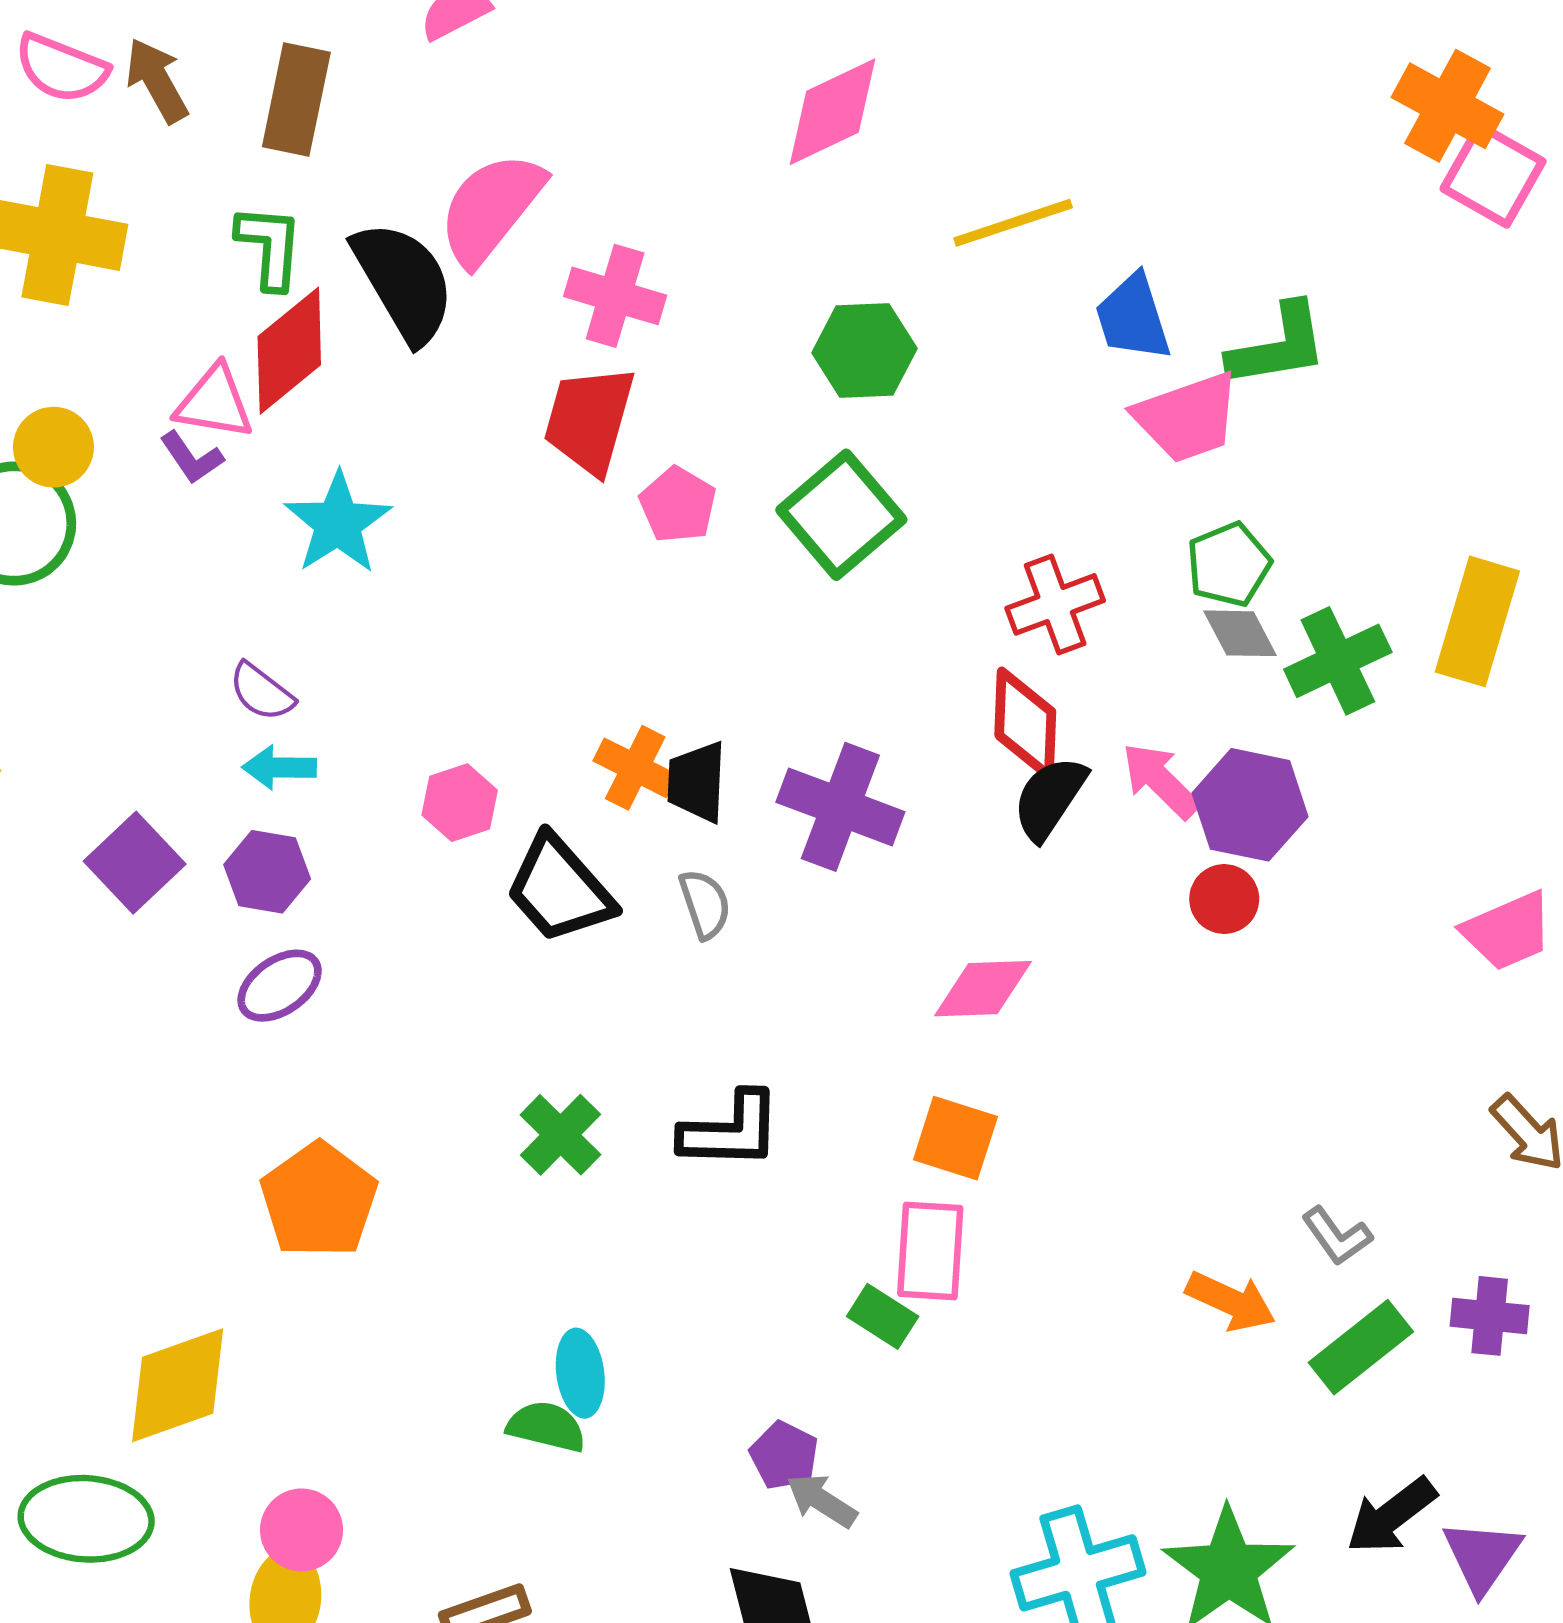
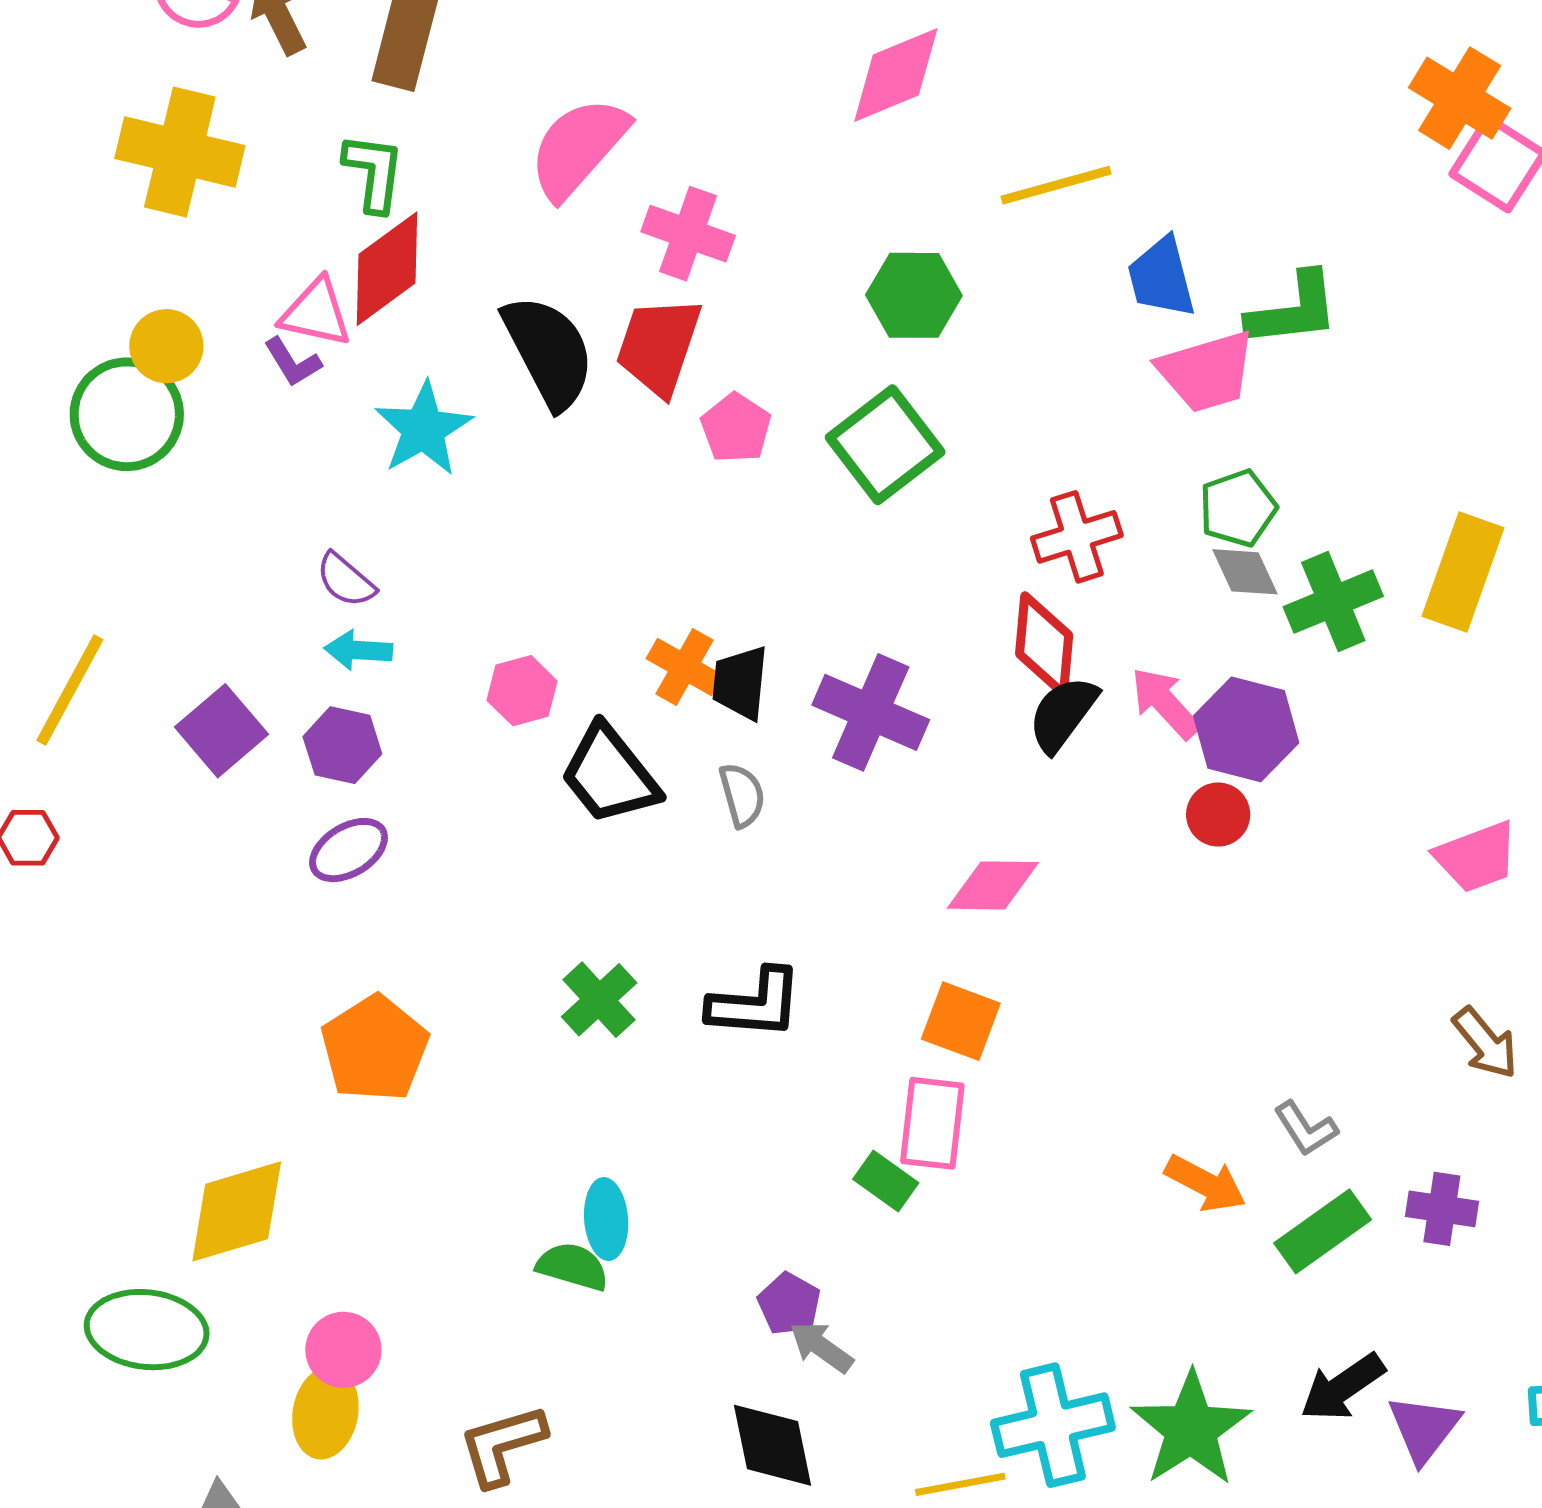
black semicircle: (404, 282) -> (549, 352), moved

